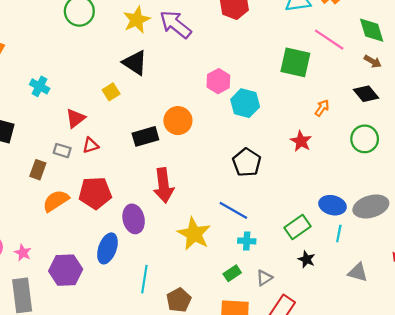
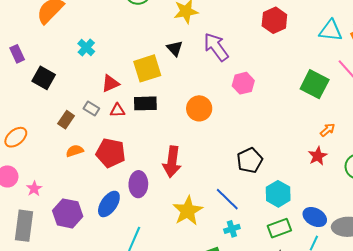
purple arrow: (175, 24) -> (216, 47), moved
black triangle: (135, 63) -> (175, 48), size x0.7
yellow square: (111, 92) -> (147, 68), size x1.8
cyan hexagon: (245, 103) -> (278, 194), moved
black rectangle: (145, 136) -> (145, 103), moved
red star: (301, 141) -> (318, 156), moved
orange semicircle: (56, 201) -> (75, 151), size x0.7
cyan cross: (247, 241) -> (232, 229), turned -35

